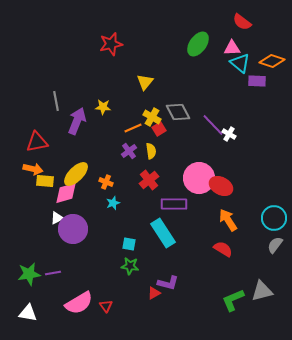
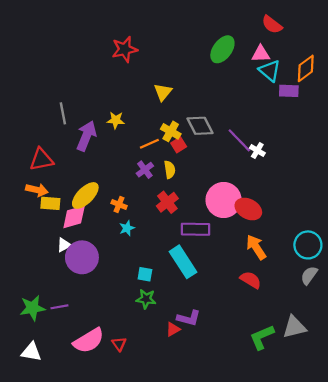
orange diamond: (272, 61) -> (306, 68), turned -55

